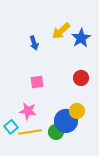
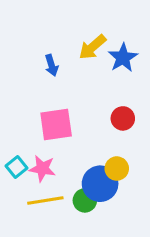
pink square: (37, 82) -> (56, 124), size x1.6
cyan square: (11, 127) -> (17, 167), moved

